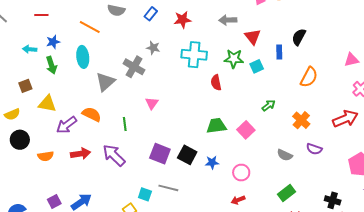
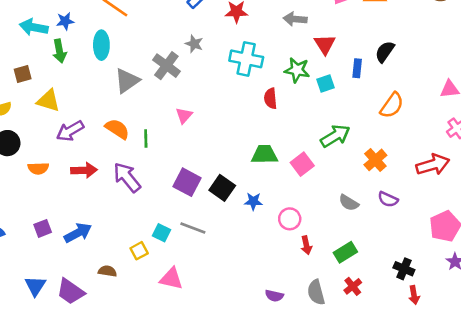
cyan arrow: (30, 49) -> (34, 27), size x1.5
green arrow: (269, 105) -> (335, 136), size x1.6
orange semicircle: (92, 114) -> (117, 129), moved
red arrow: (238, 200) -> (306, 245), moved, turned -88

